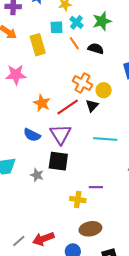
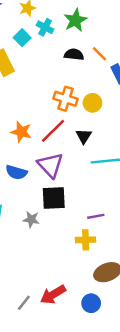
cyan square: (57, 27) -> (22, 38), turned -32
orange line: (74, 43) -> (100, 54), moved
black triangle: (92, 106) -> (84, 136), moved
purple line: (96, 187) -> (96, 216), moved

